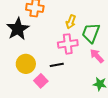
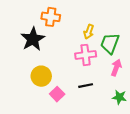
pink arrow: (97, 56) -> (116, 68), turned 63
black line: (57, 65) -> (86, 86), moved

